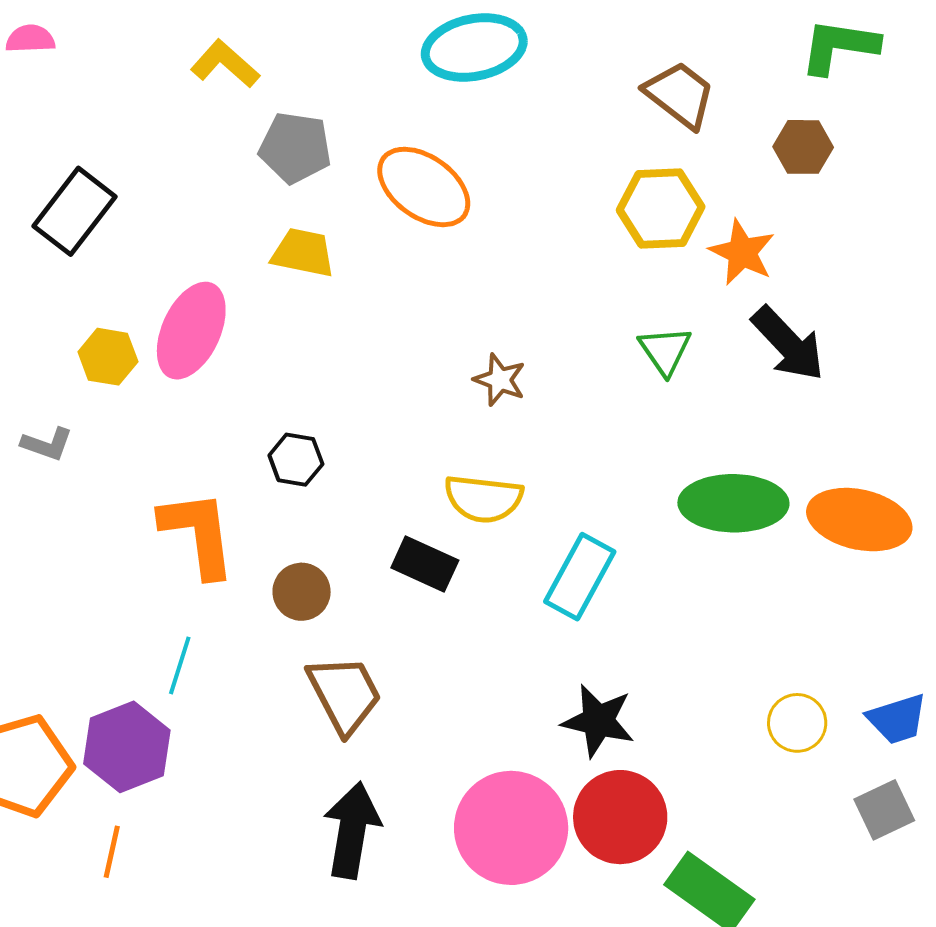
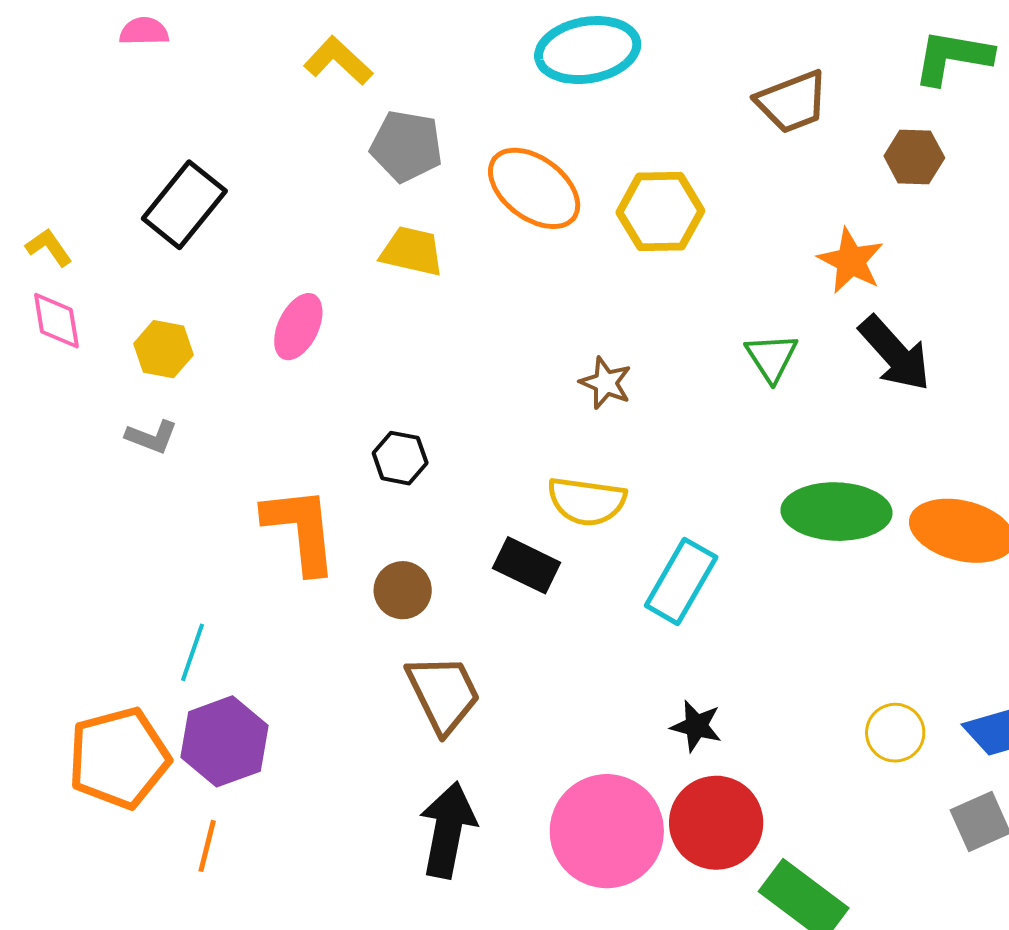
brown trapezoid: (680, 95) -> (792, 102), turned 120
yellow hexagon: (661, 208) -> (660, 212), moved
pink ellipse: (191, 331) -> (298, 327), size x0.7
yellow hexagon: (108, 357) -> (164, 349), moved
cyan line: (180, 665) -> (192, 652), moved
black star: (598, 721) -> (696, 726), size x0.7

